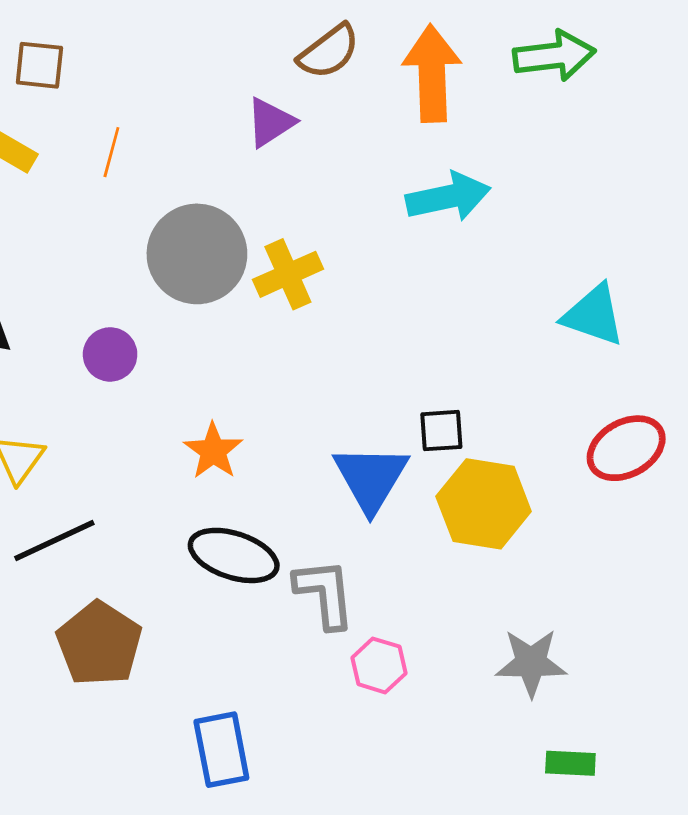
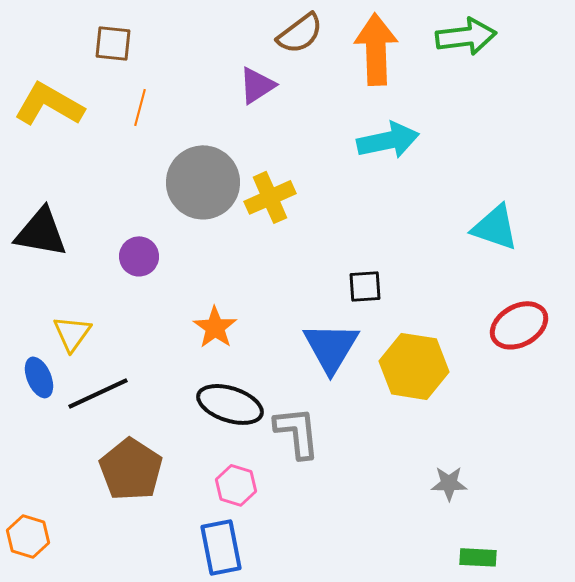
brown square: (39, 65) -> (113, 43), moved
black square: (441, 431) -> (365, 286), moved
gray star: (531, 663) -> (449, 483), size x0.7
pink hexagon: (379, 665) -> (236, 485), moved

